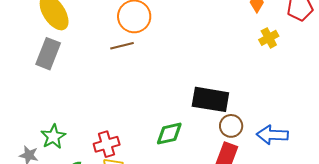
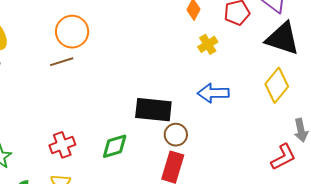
blue arrow: (272, 135) -> (213, 93), moved
red cross: (107, 144) -> (62, 145), moved

